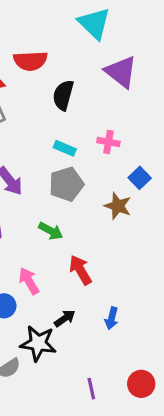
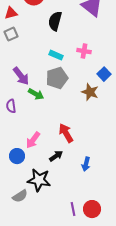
green arrow: (51, 231) -> (36, 94), moved
pink arrow: (29, 281) -> (33, 140), turned -114
black arrow: (65, 318) -> (56, 156), moved
red circle: (141, 384) -> (92, 209), moved

